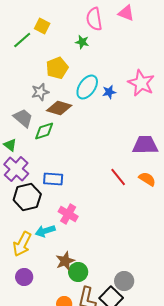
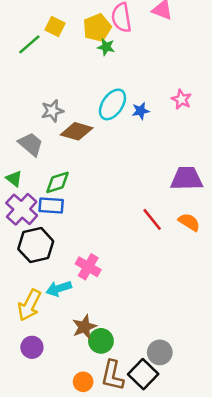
yellow pentagon: (57, 68) -> (97, 28), moved
pink star: (141, 83) -> (181, 99), size x0.6
green diamond: (44, 131) -> (58, 182), moved
blue rectangle: (53, 179) -> (51, 205), moved

